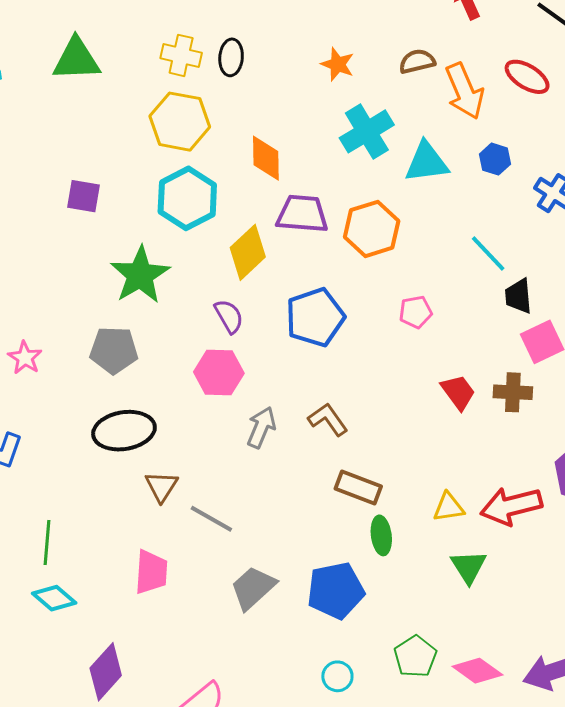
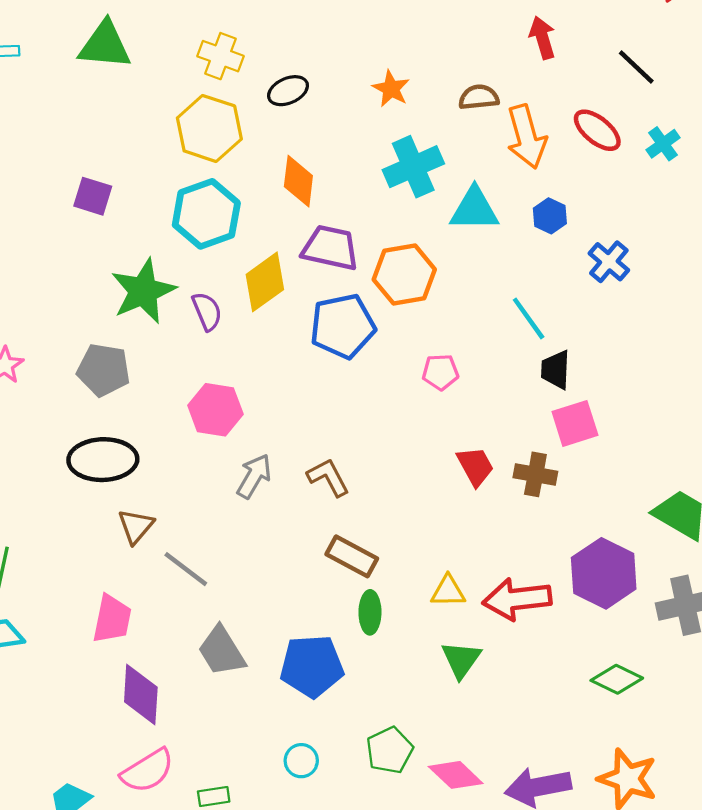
black ellipse: (231, 57) -> (288, 91), moved, turned 54
purple semicircle: (229, 316) -> (207, 311), moved
blue pentagon: (315, 317) -> (343, 326), moved
gray trapezoid: (253, 588) -> (222, 651), turned -87
purple diamond: (106, 672) -> (141, 695), moved, turned -46

